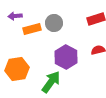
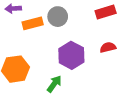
green arrow: (51, 82) -> (54, 84), size x0.7

